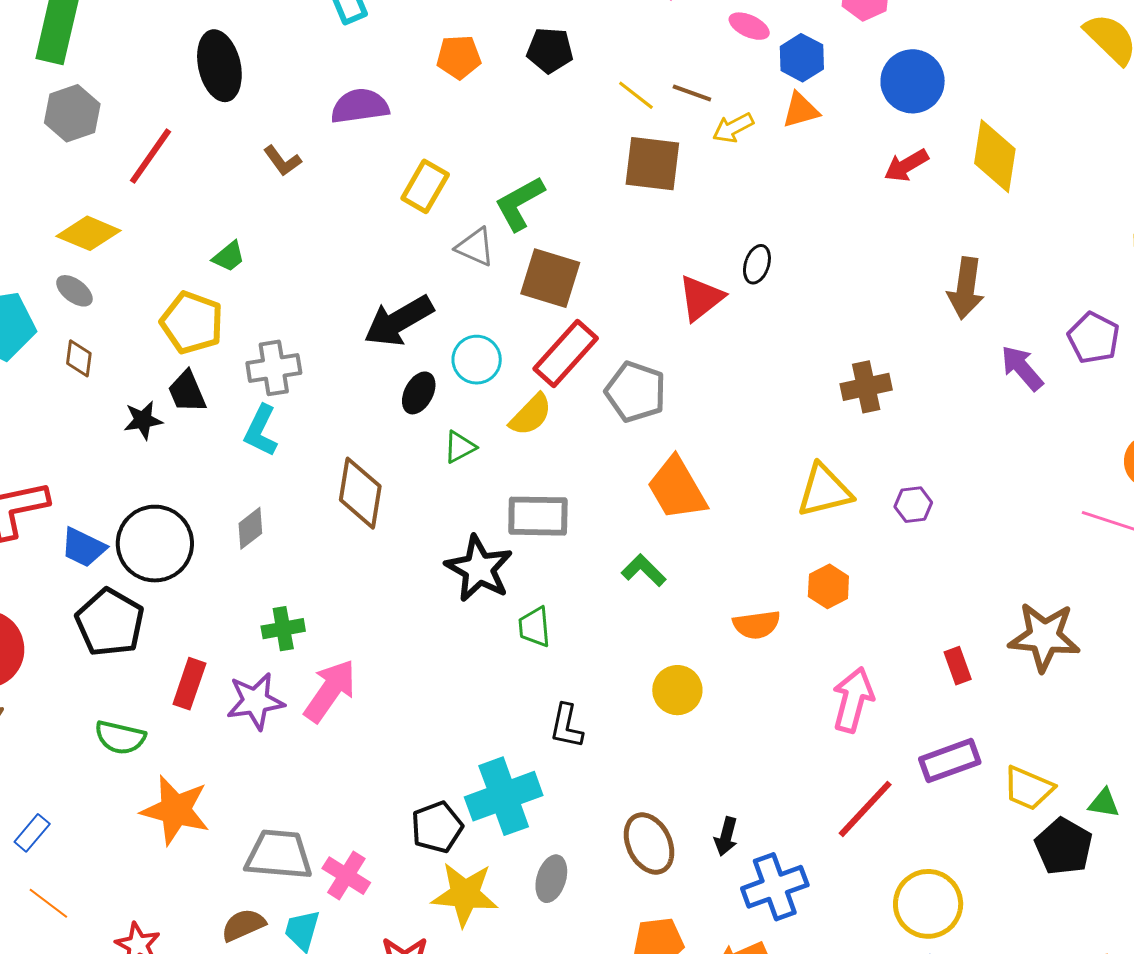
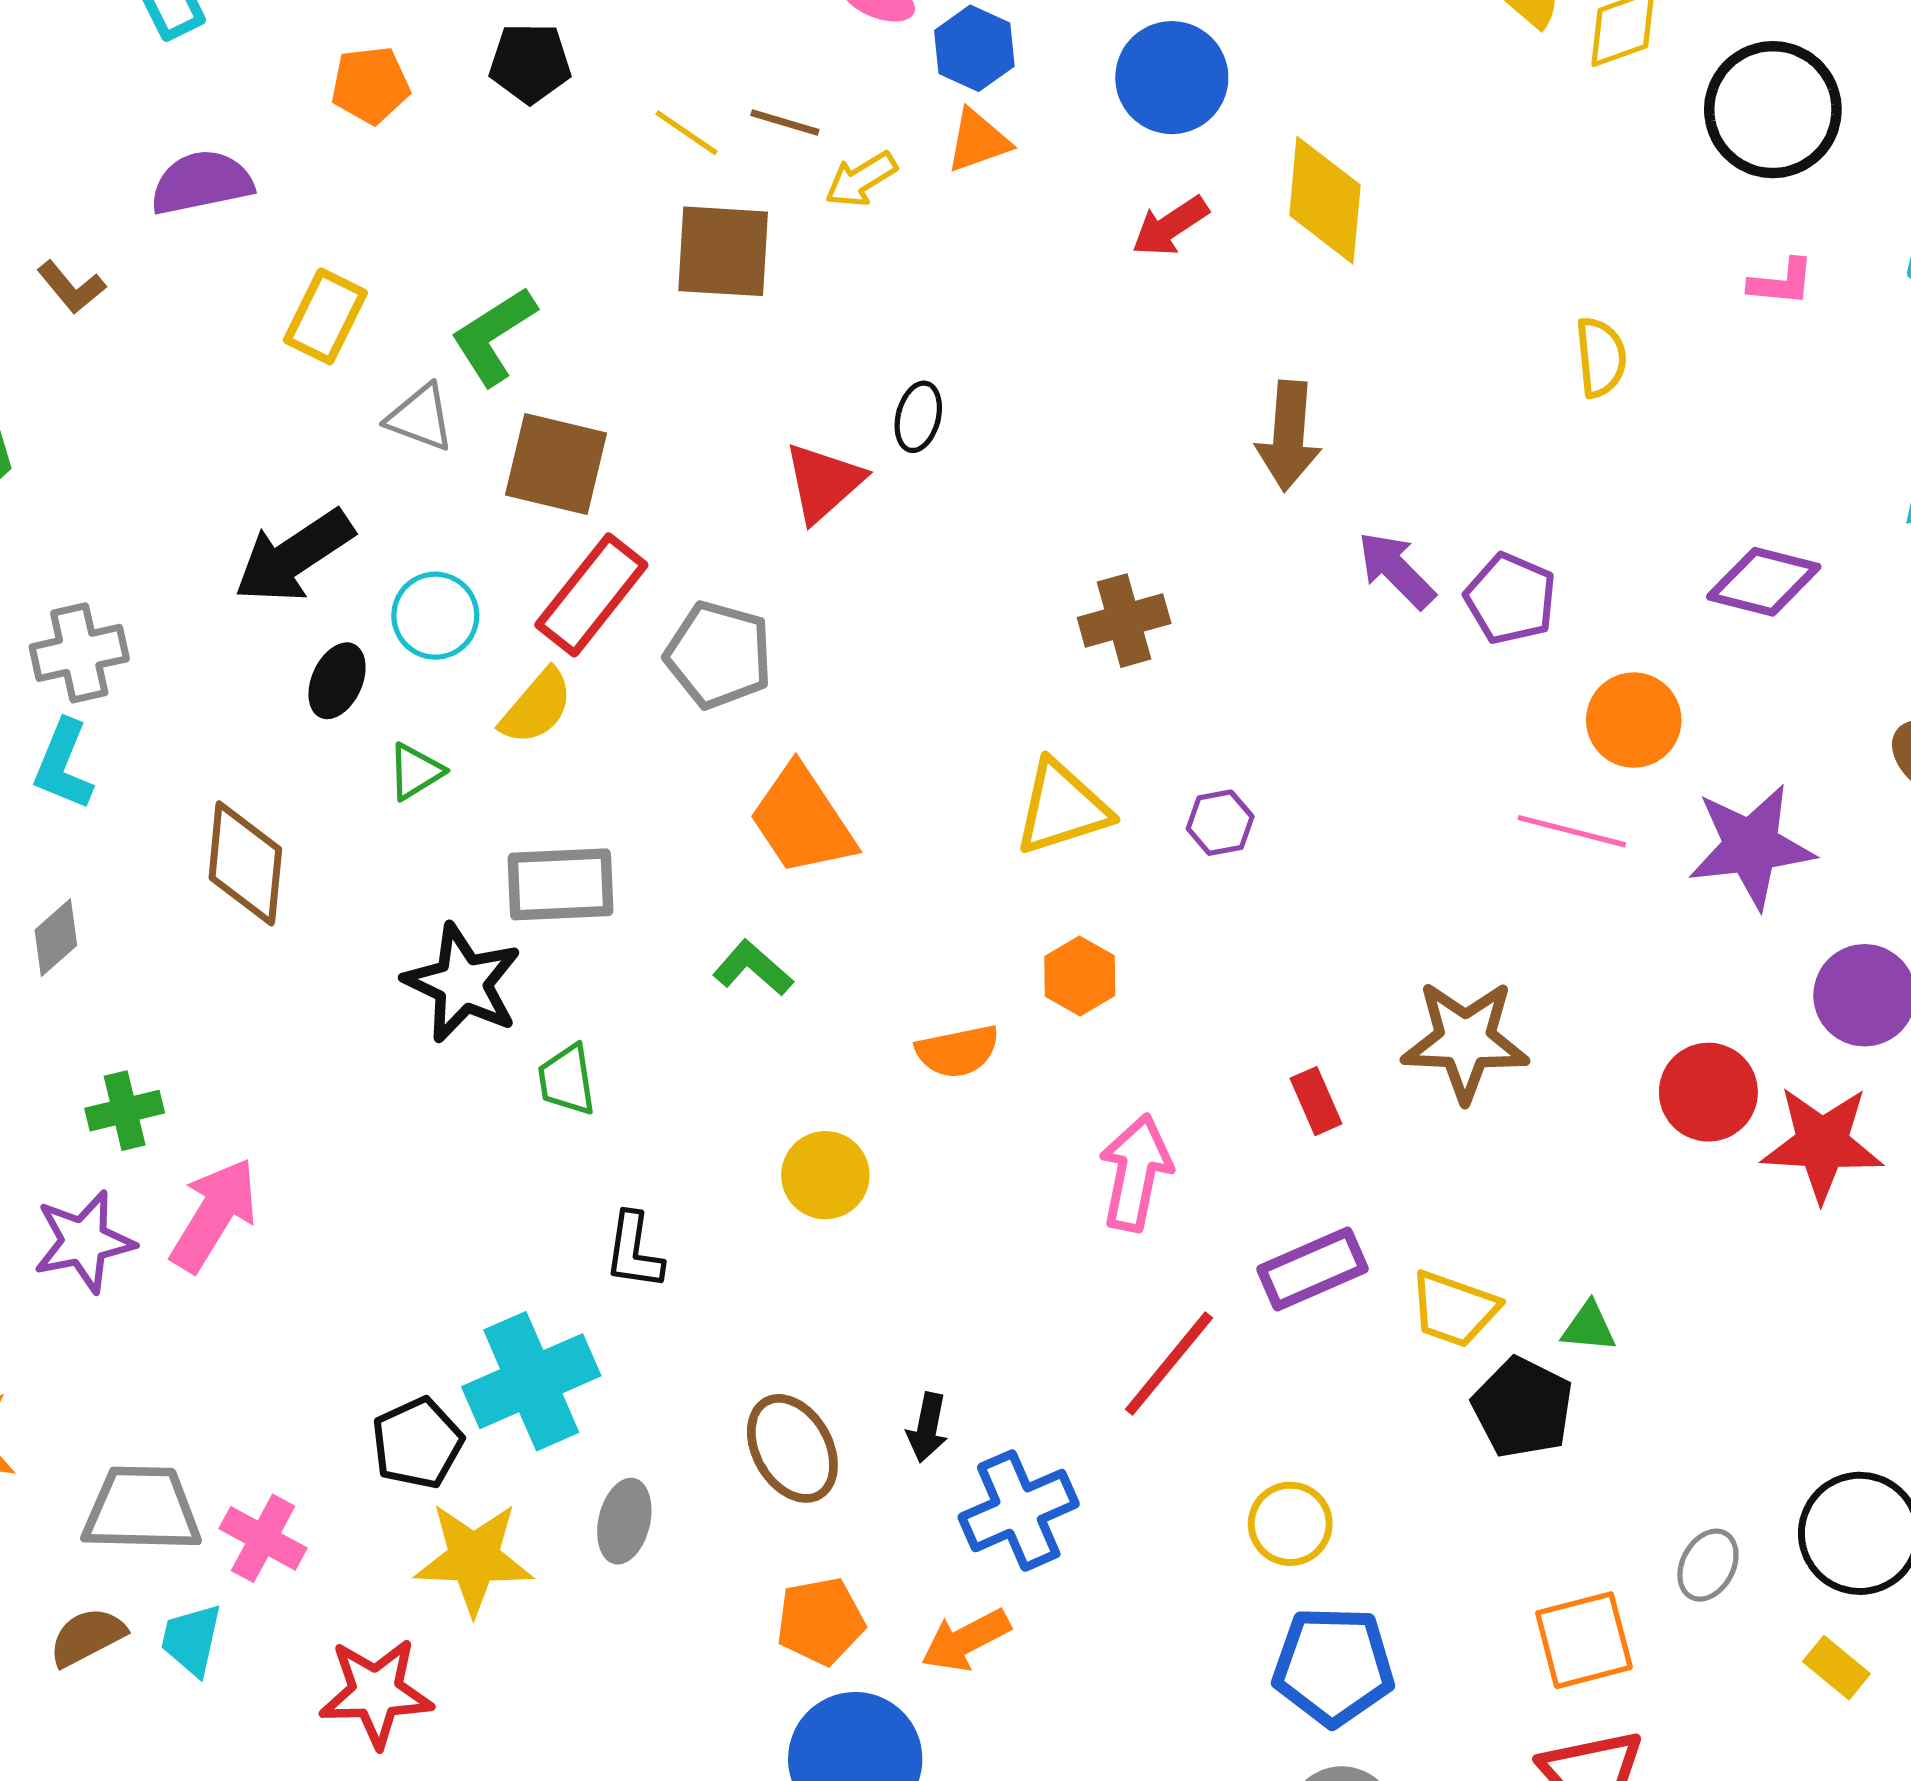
purple pentagon: (1094, 338) -> (1511, 599), moved
yellow circle: (928, 904) -> (1290, 1524), size x0.7

